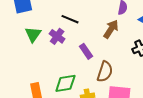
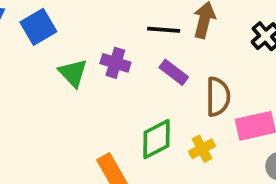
black line: (70, 19) -> (164, 30), moved

